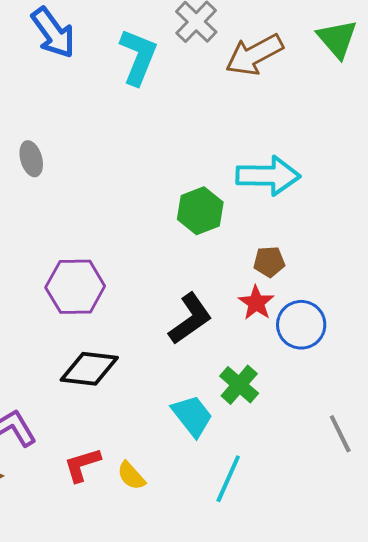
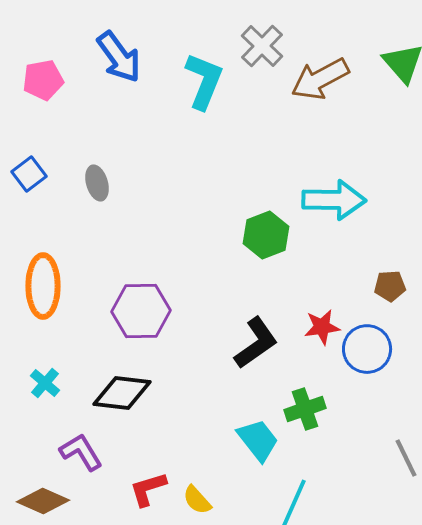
brown pentagon: (269, 262) -> (390, 286), moved
red star: (256, 303) -> (322, 327), turned 30
black diamond: (89, 369) -> (122, 393), moved
green cross: (239, 385) -> (305, 409), turned 30

